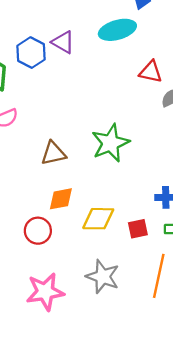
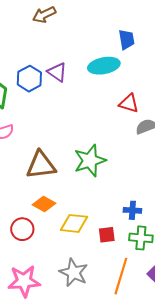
brown triangle: (53, 153) -> (41, 165), size x1.4
orange diamond: (61, 199) -> (44, 204), turned 35

